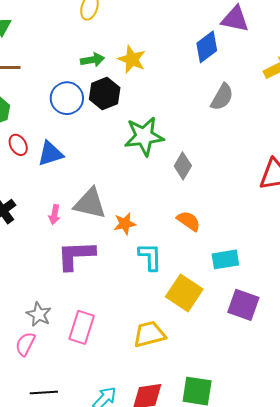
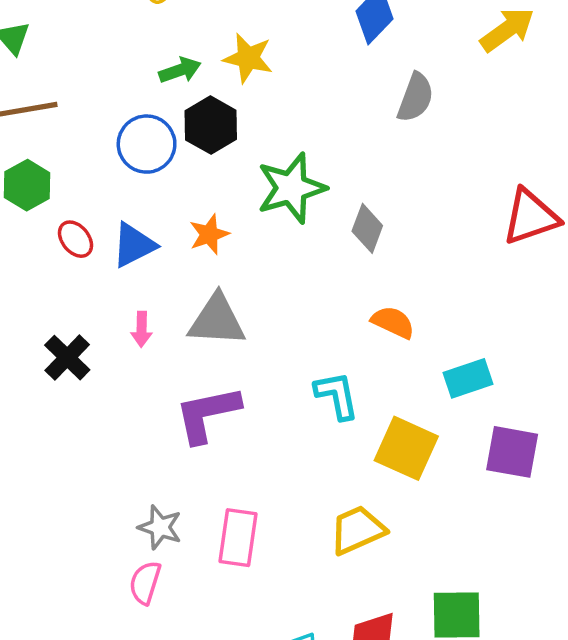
pink arrow: (54, 214) -> (142, 329), moved
orange star: (125, 224) -> (209, 234), moved

